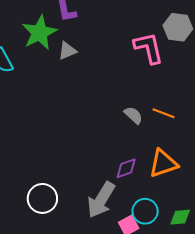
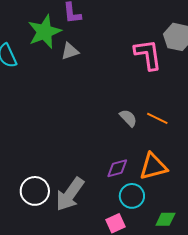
gray arrow: (101, 200) -> (70, 194), moved
cyan circle: (145, 211) -> (132, 196), moved

